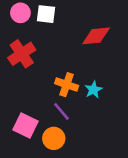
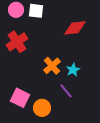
orange cross: (67, 85) -> (52, 66), turned 30
purple line: (61, 111) -> (66, 91), moved

